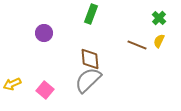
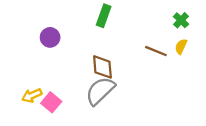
yellow arrow: (12, 84) -> (32, 95), moved

